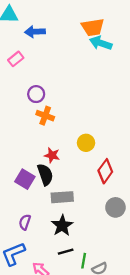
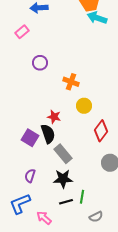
orange cross: (45, 116) -> (71, 82), moved
gray rectangle: (62, 197) -> (63, 154), turned 54
black star: (62, 226) -> (63, 179), turned 30
green line: (84, 261) -> (82, 197), moved

